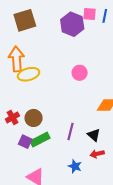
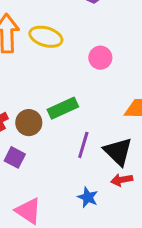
yellow ellipse: (29, 74) -> (46, 37), moved, turned 30
black triangle: (94, 135) -> (118, 152), size x1.5
green rectangle: (40, 140) -> (63, 108), moved

